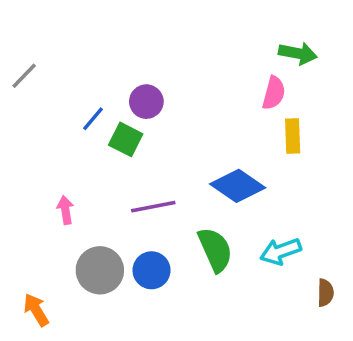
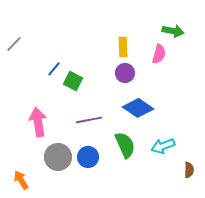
purple circle: (146, 102) -> (125, 73), moved
yellow rectangle: (293, 136) -> (123, 47), moved
pink arrow: (65, 210) -> (38, 122), size x1.8

